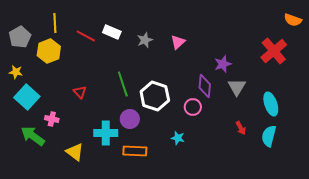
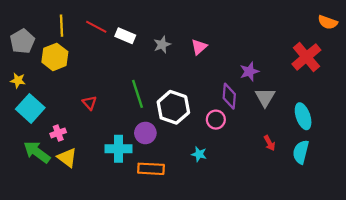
red line: (86, 36) -> (96, 27), moved
pink cross: (52, 119) -> (58, 133), turned -32
yellow triangle: (75, 152) -> (67, 158), moved

